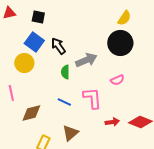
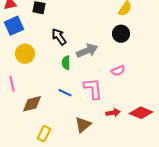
blue square: (34, 42) -> (14, 26), moved, turned 30
black circle: (120, 43) -> (121, 34), size x0.7
brown triangle: (70, 133) -> (83, 125), moved

